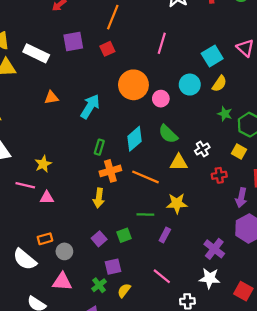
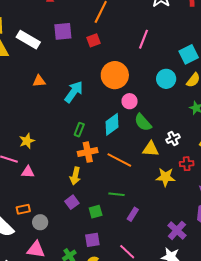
pink circle: (161, 99) -> (130, 101), moved
yellow star: (177, 203) -> (165, 177), moved
purple square: (99, 239) -> (72, 202), moved
purple square: (113, 267) -> (92, 240), moved

